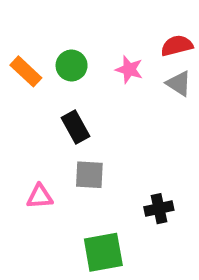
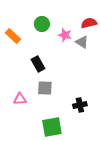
green circle: (72, 65) -> (42, 24), moved
gray triangle: (179, 83) -> (82, 42), moved

